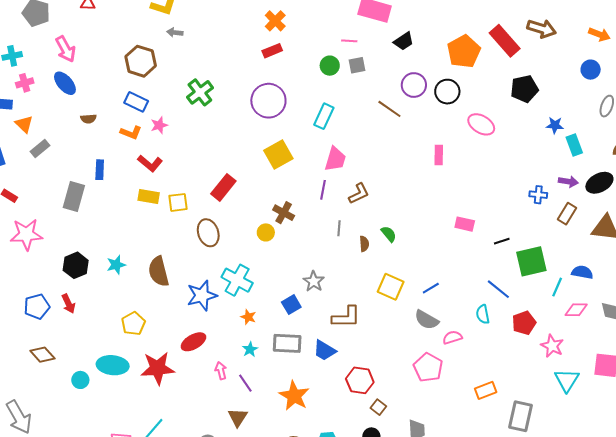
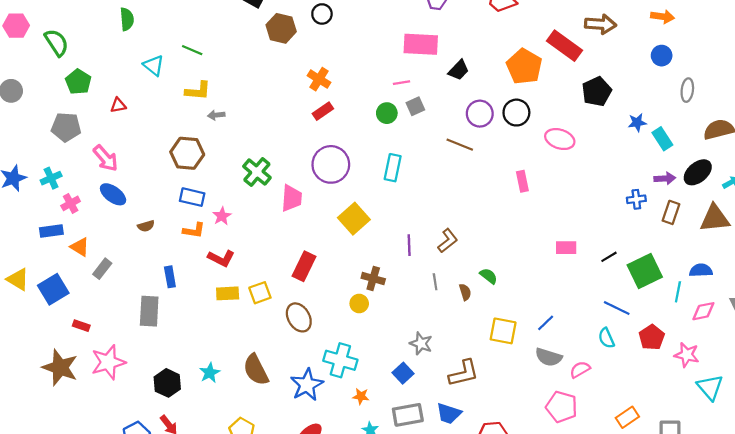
pink trapezoid: (335, 159) -> (292, 198), moved

